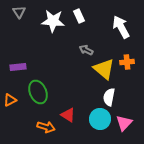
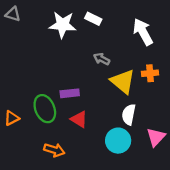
gray triangle: (19, 12) -> (13, 14), moved, turned -40
white rectangle: (79, 16) -> (93, 19), turned -40
purple rectangle: (18, 67) -> (70, 93), moved
red triangle: (68, 115) -> (79, 119), moved
pink triangle: (124, 123) -> (156, 137), moved

